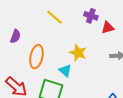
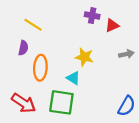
yellow line: (55, 17) -> (33, 25), moved
purple semicircle: (15, 36) -> (23, 48), moved

